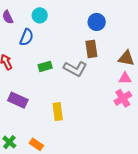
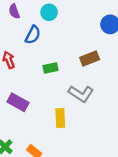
brown rectangle: (91, 49) -> (90, 58), moved, turned 72
gray L-shape: (75, 69) -> (81, 94), moved

